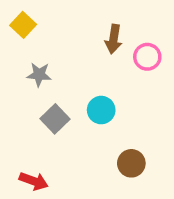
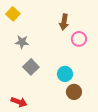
pink circle: (147, 57) -> (79, 39), moved
cyan circle: (101, 110) -> (65, 74), moved

